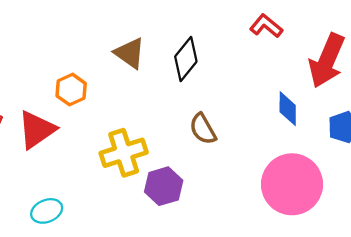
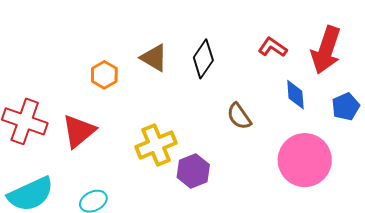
red L-shape: (266, 26) -> (273, 47), moved
orange hexagon: (71, 90) -> (104, 75), moved
brown semicircle: (203, 129) -> (239, 116), moved

